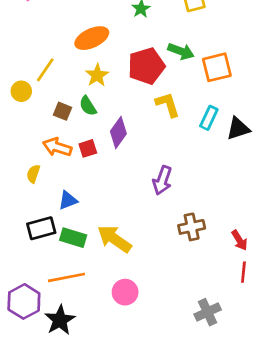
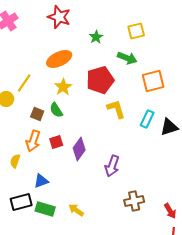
green arrow: (181, 51) -> (127, 58), moved
purple diamond: (118, 132) -> (79, 149), moved
orange arrow: (57, 147) -> (33, 141), turned -90
yellow arrow: (114, 239) -> (76, 210), size x0.6

